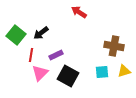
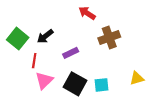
brown cross: (114, 46) -> (109, 37), moved, turned -30
purple rectangle: (56, 55) -> (71, 53), moved
cyan square: (102, 72) -> (101, 85), moved

